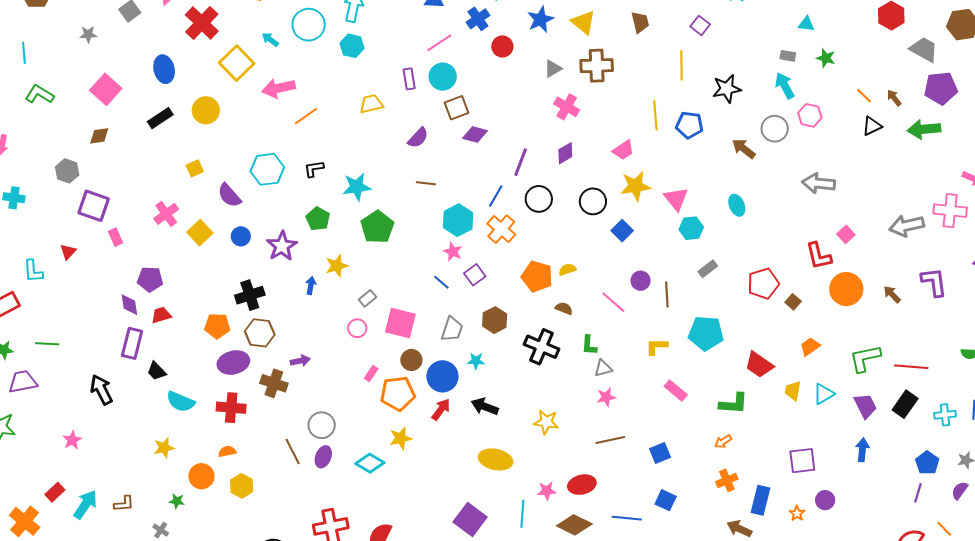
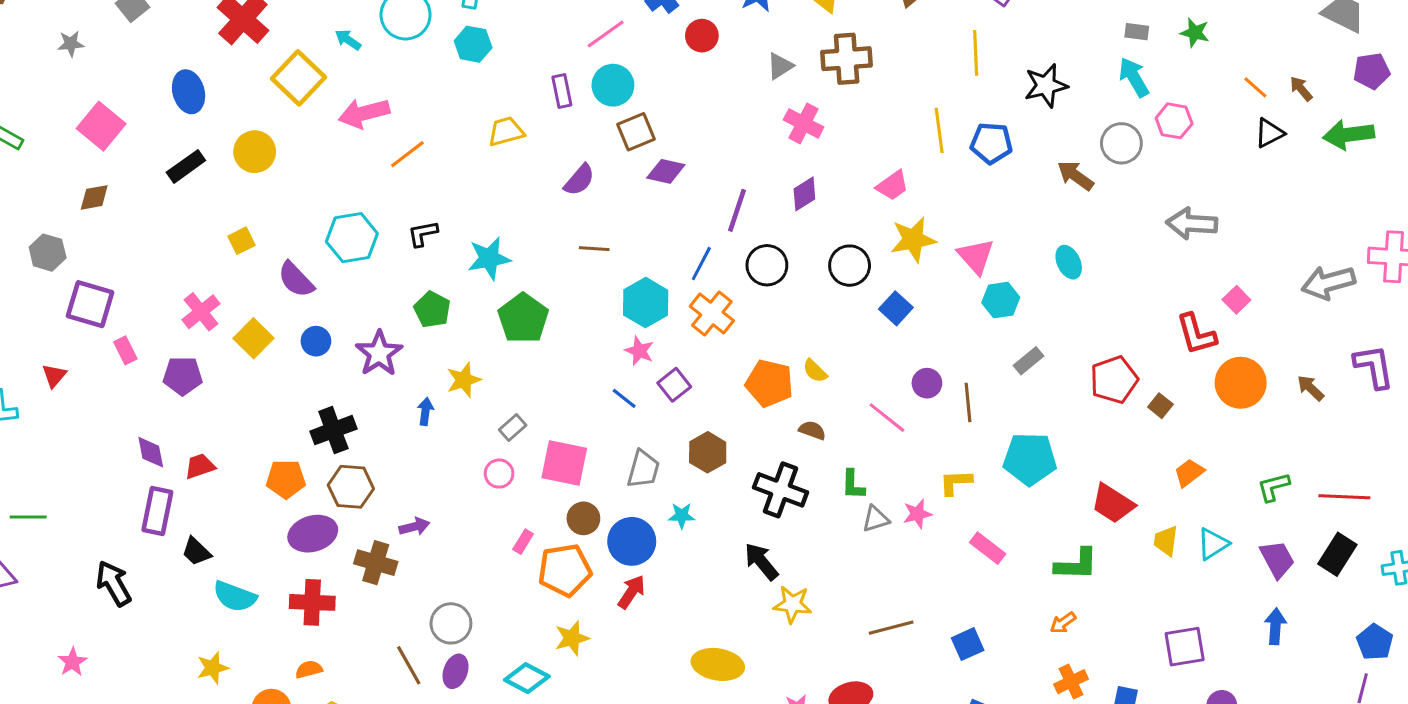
purple pentagon: (941, 88) -> (1372, 71), size x0.7
yellow semicircle: (567, 270) -> (815, 371), turned -114
purple pentagon: (150, 279) -> (183, 376), moved
green L-shape: (865, 358) -> (1273, 487), size x0.7
pink star: (606, 397) -> (917, 514), moved
black arrow: (485, 406) -> (761, 562), moved, turned 32

